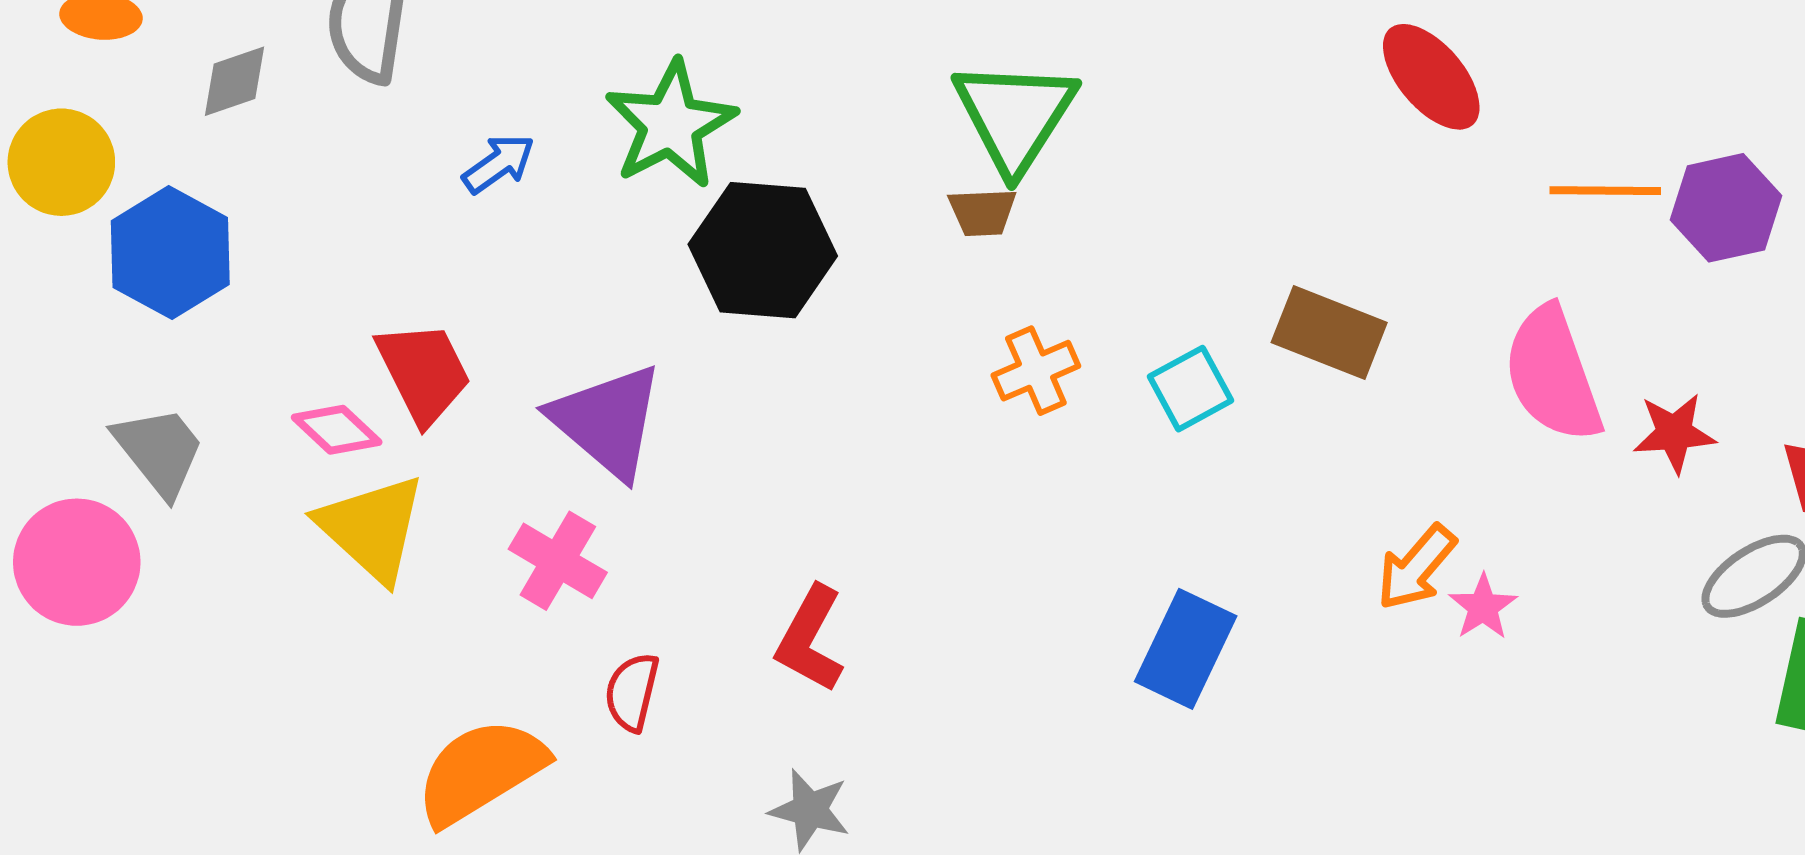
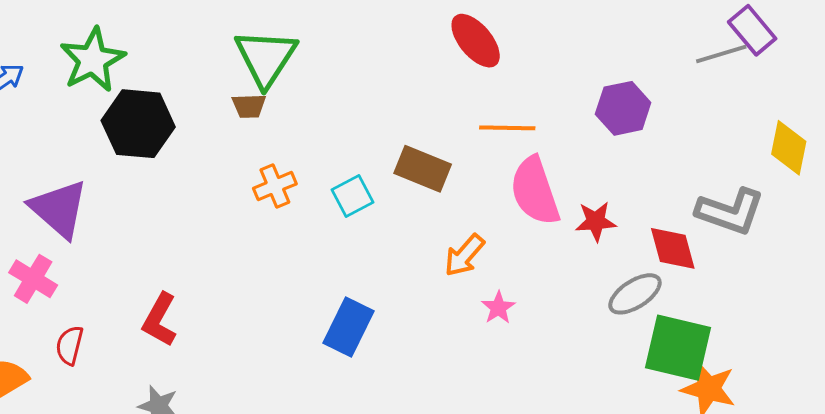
orange line: (1605, 191) -> (507, 128), moved
orange arrow: (1416, 567) -> (464, 255), moved

